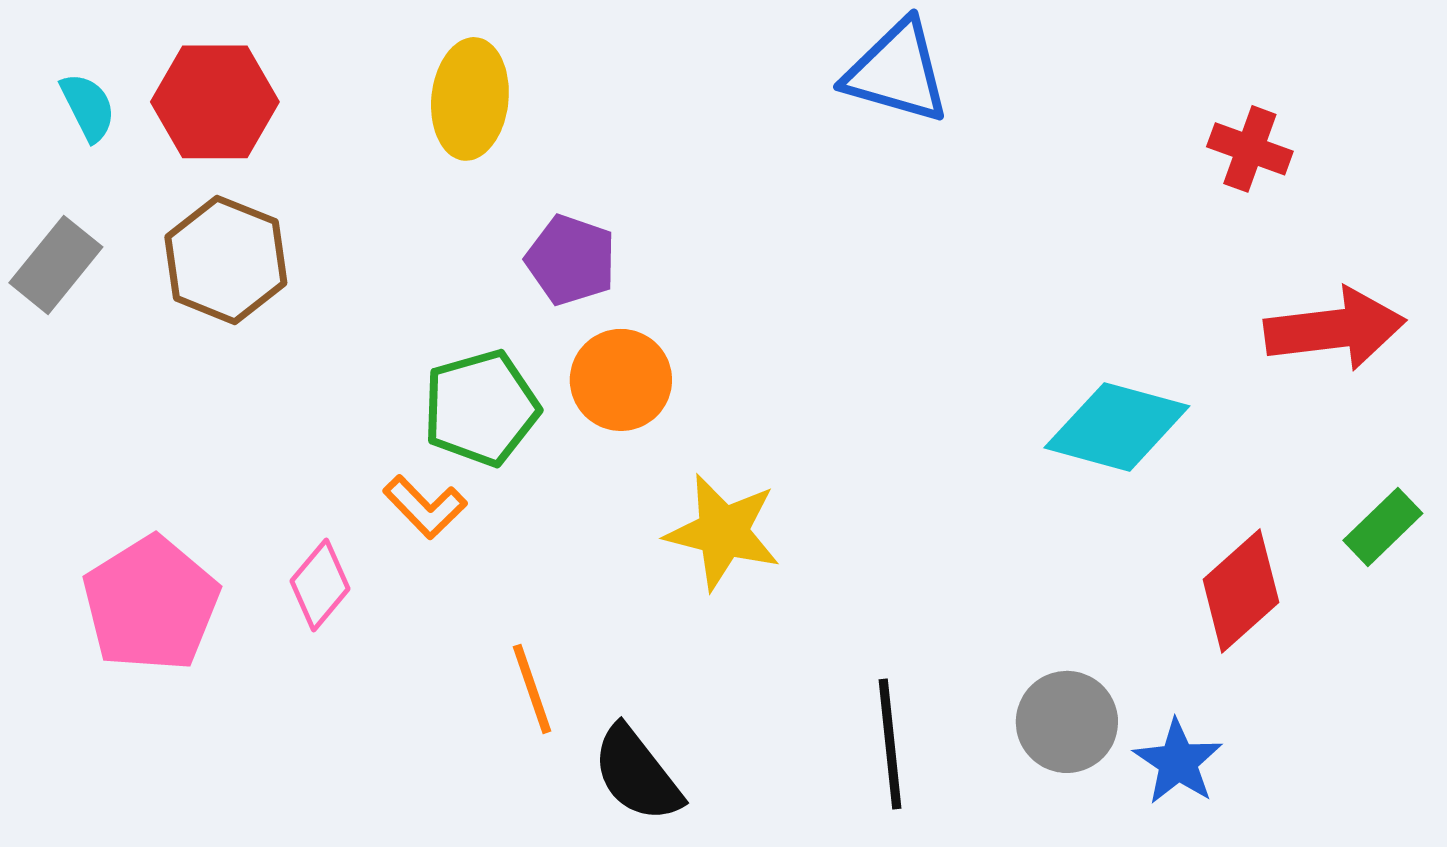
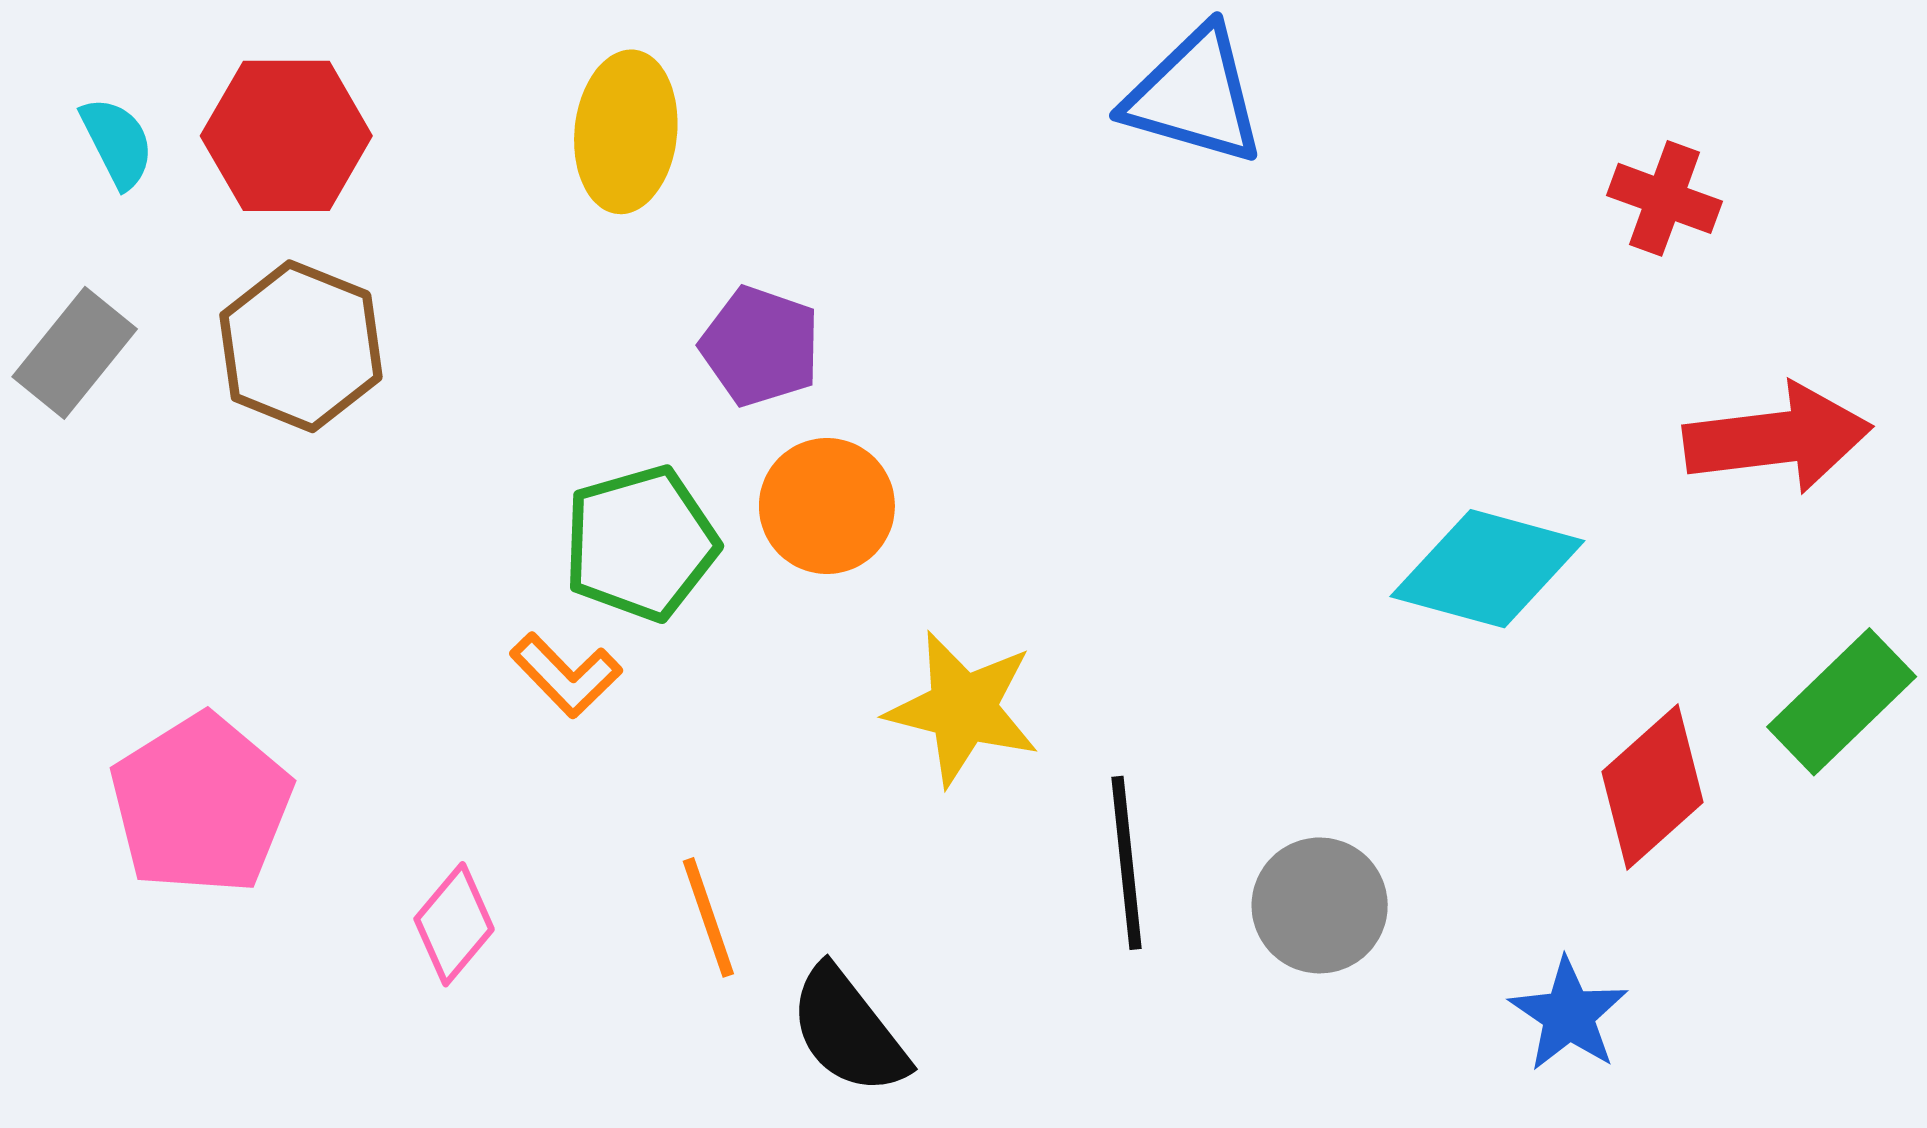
green rectangle: (1383, 527) -> (1842, 702), size x1.4
pink diamond: (320, 585) -> (454, 924), moved
gray circle: (1067, 722) -> (1320, 905), moved
black line: (890, 744) -> (1127, 863), moved

